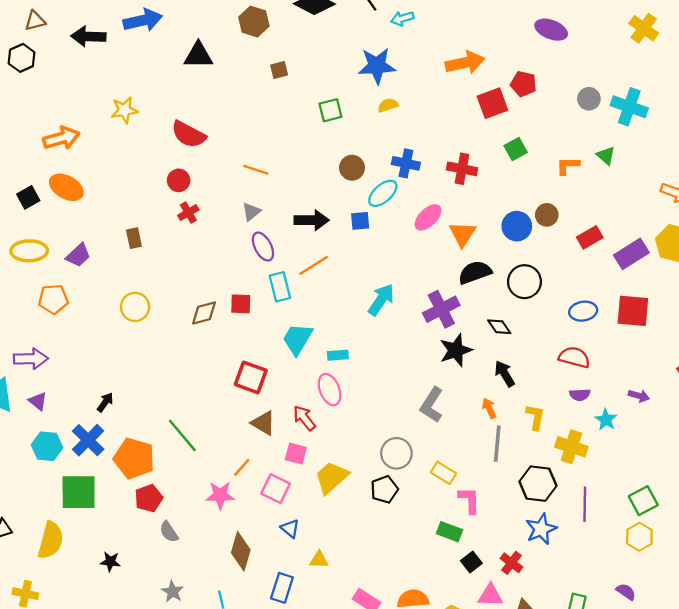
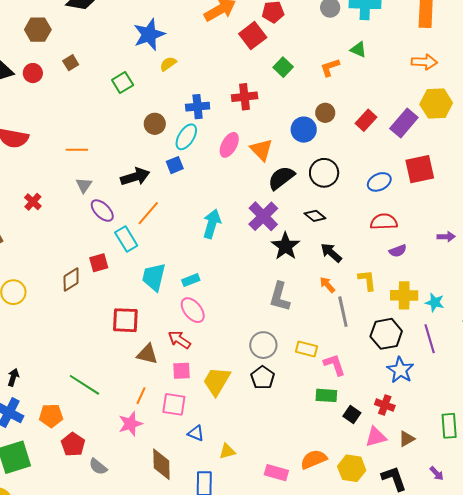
red circle: (179, 180) -> (33, 73), moved
cyan star: (606, 420) -> (435, 302), moved
orange pentagon: (134, 458) -> (51, 416), size x0.7

